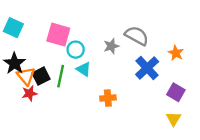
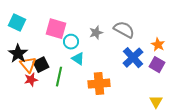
gray star: (111, 46) -> (96, 33), moved
green line: (61, 76) -> (59, 77), moved
purple square: (176, 92) -> (157, 65), moved
orange cross: (108, 98) -> (99, 84), size x1.5

